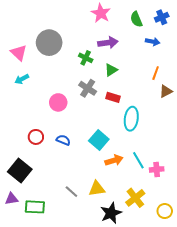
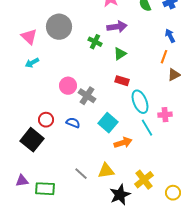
blue arrow: (153, 42) -> (170, 36), moved, turned -128
gray cross: (88, 88) -> (87, 96), moved
cyan ellipse: (131, 119) -> (140, 102), turned -30
cyan line: (138, 160) -> (147, 128), moved
pink cross: (157, 169) -> (165, 115), moved
black square: (20, 170) -> (32, 140), moved

